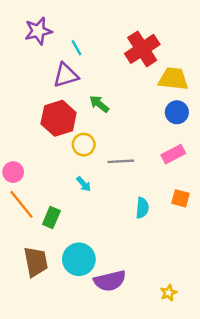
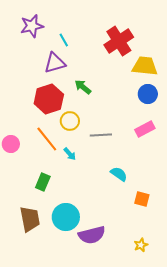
orange square: (180, 198) -> (142, 199), moved
orange line: (22, 204) -> (47, 139), moved
cyan semicircle: (142, 208) -> (119, 174), turned -60

